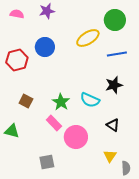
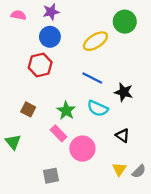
blue circle: (45, 47) -> (50, 37), moved
blue line: (117, 54) -> (92, 78), moved, turned 36
red hexagon: (17, 60) -> (40, 65), moved
black star: (114, 85) -> (124, 92), turned 30
green triangle: (12, 131) -> (13, 142), turned 35
gray semicircle: (126, 168) -> (139, 171), moved, turned 48

